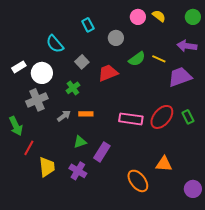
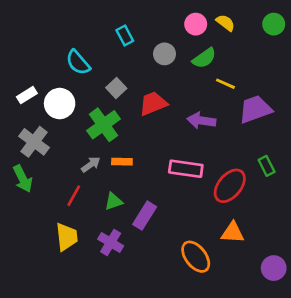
purple arrow: (187, 46) -> (201, 121), moved
green semicircle: (137, 59) -> (204, 58), moved
green cross: (73, 88) -> (104, 125), size x1.6
gray cross: (37, 100) -> (34, 142), moved, turned -30
red ellipse: (162, 117) -> (230, 186), moved
red line: (29, 148) -> (74, 196), moved

